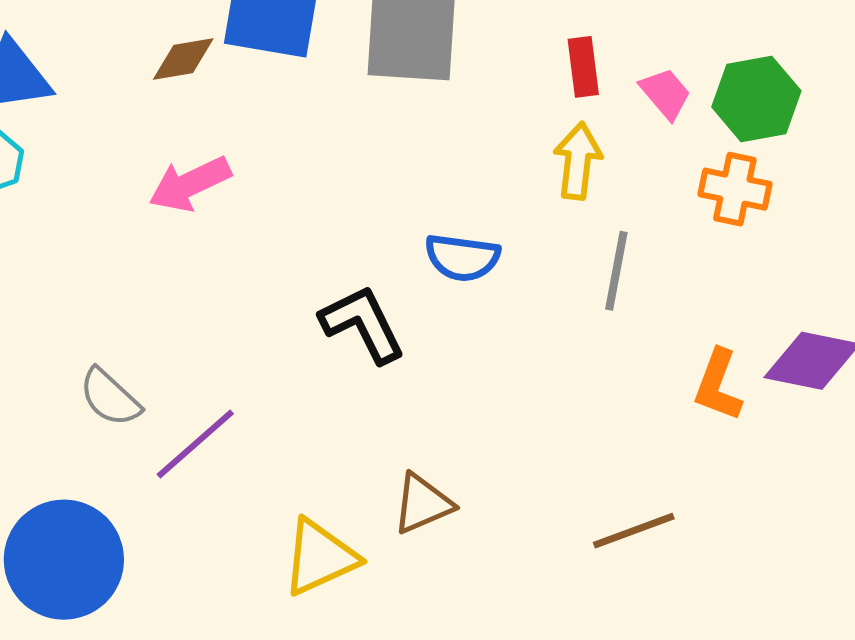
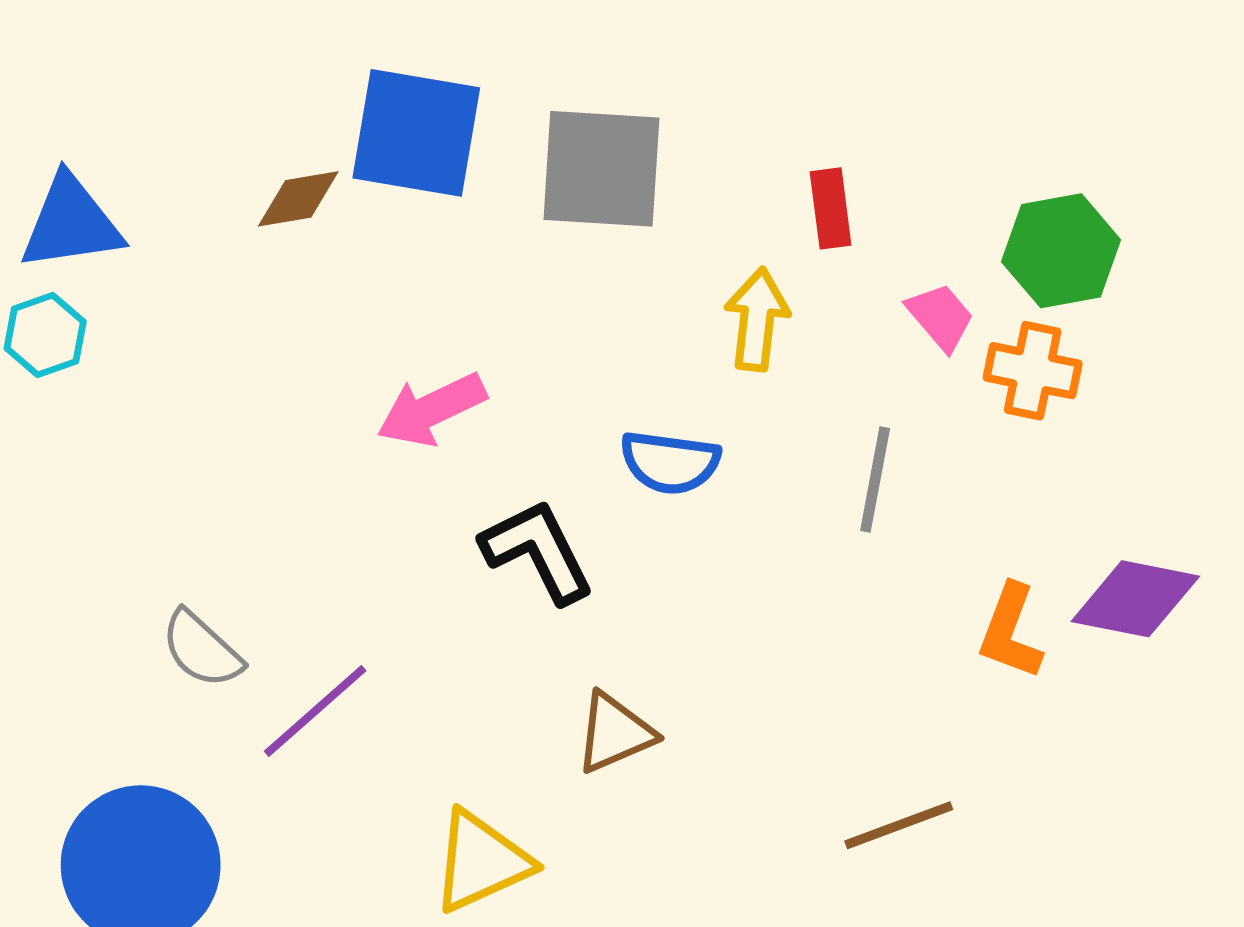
pink trapezoid: (665, 93) -> (940, 317), moved
yellow arrow: (578, 161) -> (757, 319), moved
pink arrow: (190, 184) -> (431, 409), moved
brown triangle: (423, 504) -> (615, 733), moved

